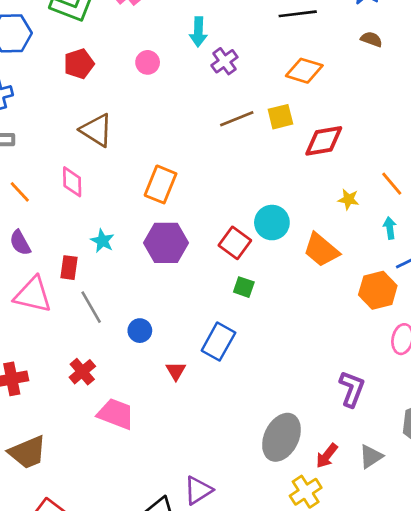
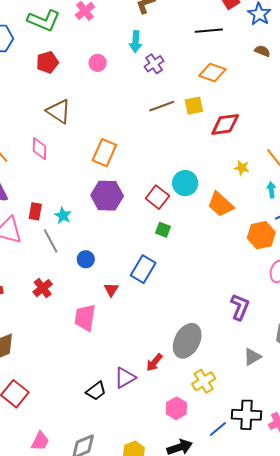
cyan star: (102, 241) -> (63, 215), moved
pink trapezoid: (116, 414) -> (85, 318), moved, turned -104
red arrow: (327, 456) -> (154, 362), moved

